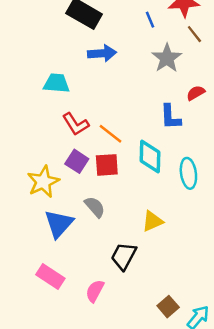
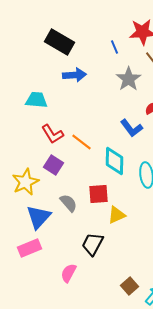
blue L-shape: (170, 117) -> (132, 128), turned -35
red square: (107, 165) -> (98, 194), moved
pink rectangle: (50, 277) -> (30, 248), moved, turned -55

